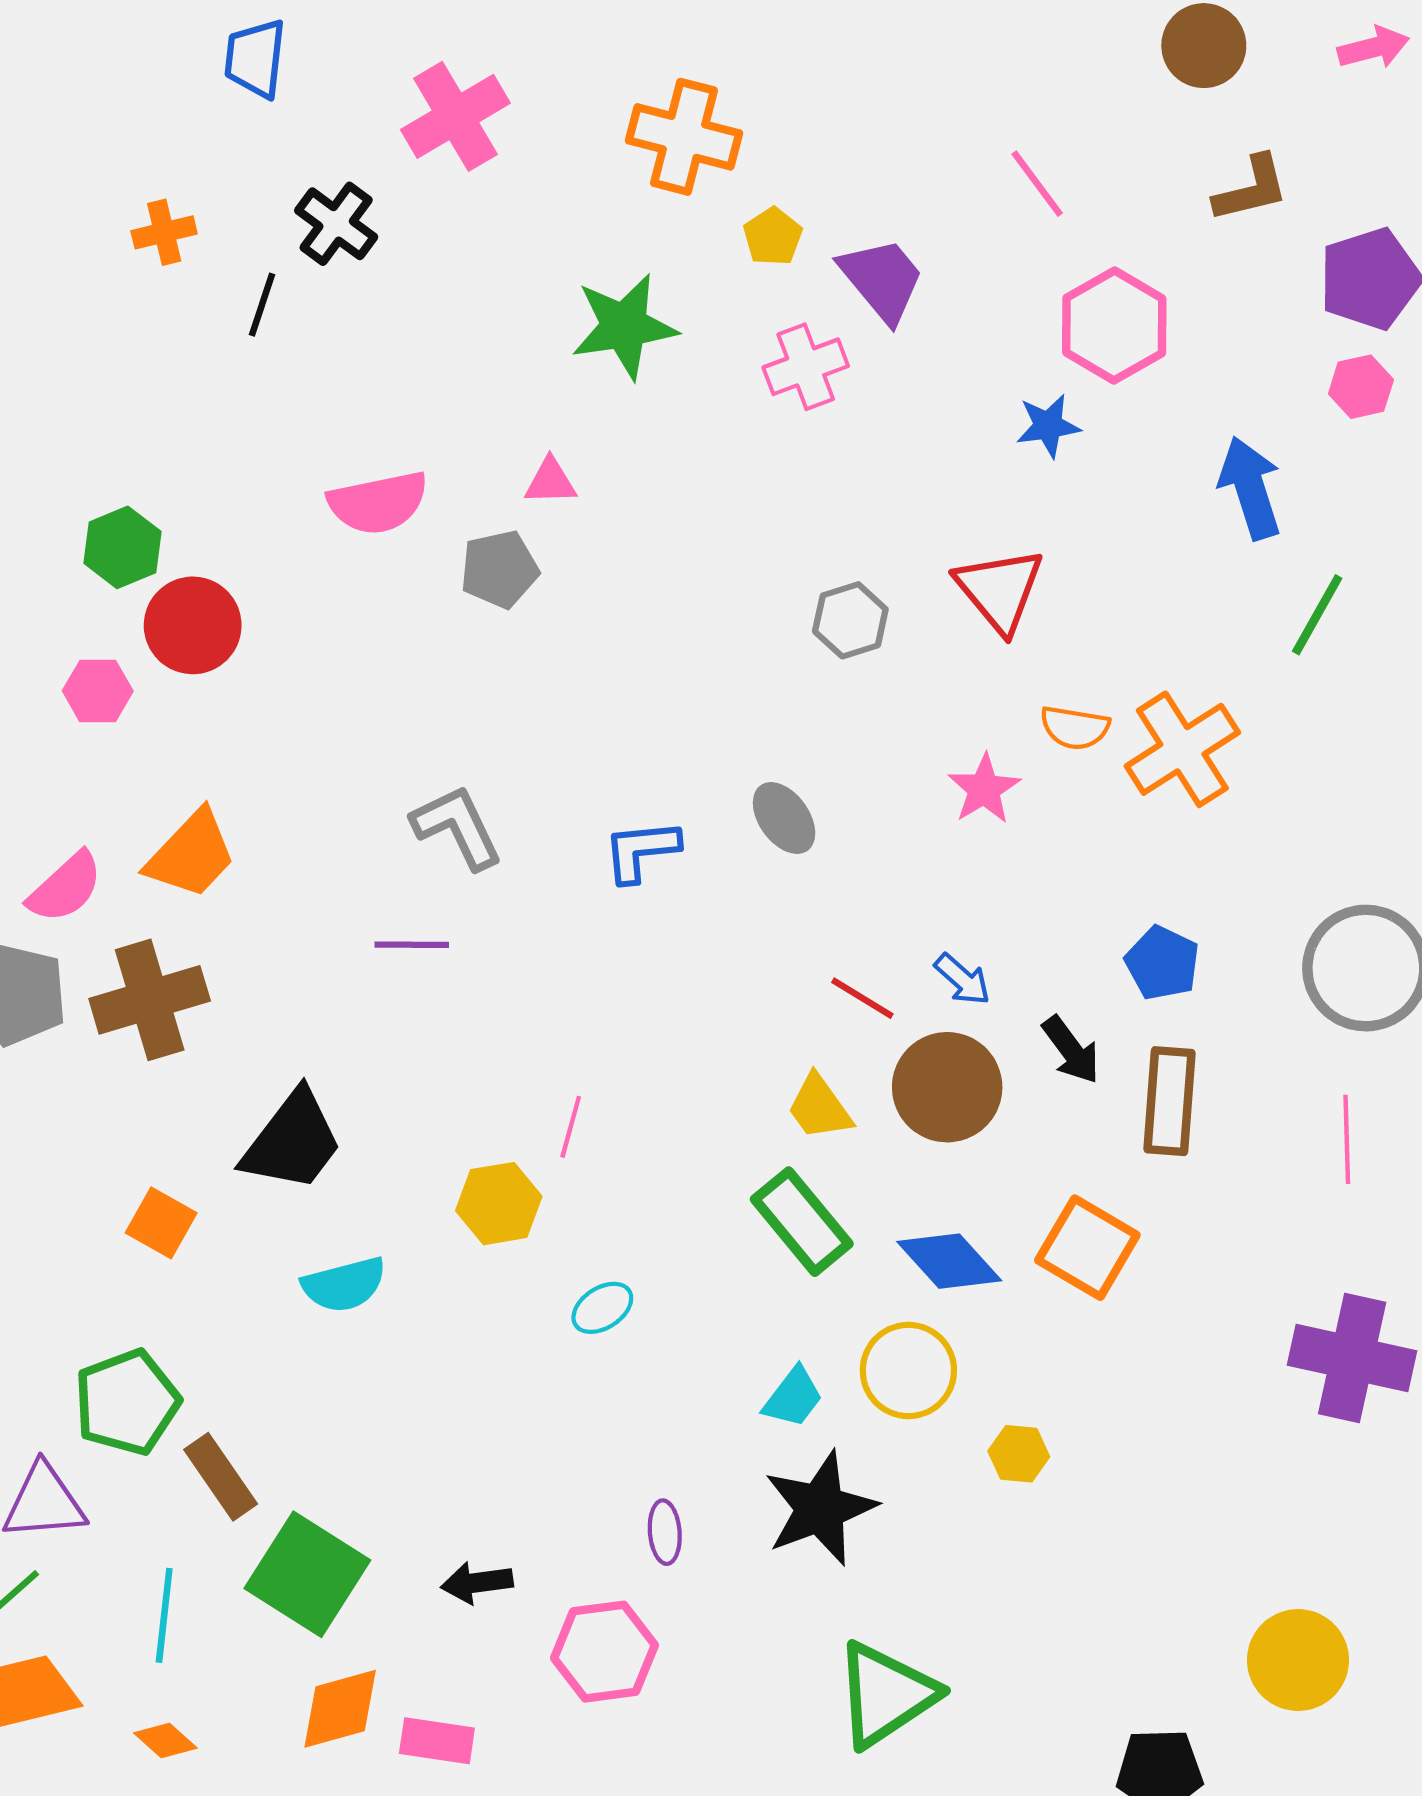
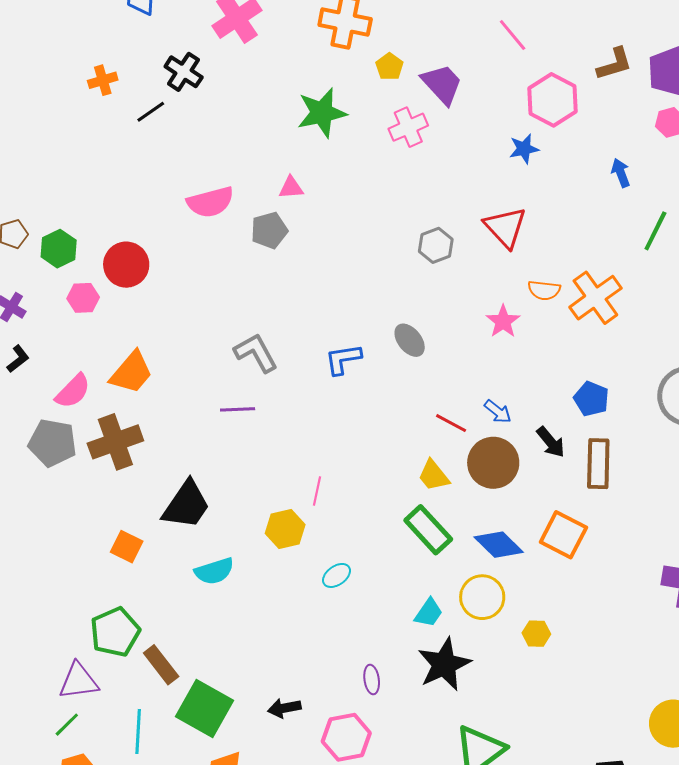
brown L-shape: (1251, 189) -> (614, 64), moved
black line: (262, 305) -> (151, 112), turned 40
blue arrow: (1250, 488) -> (621, 173), size x0.6
green hexagon: (122, 547) -> (59, 249), moved

